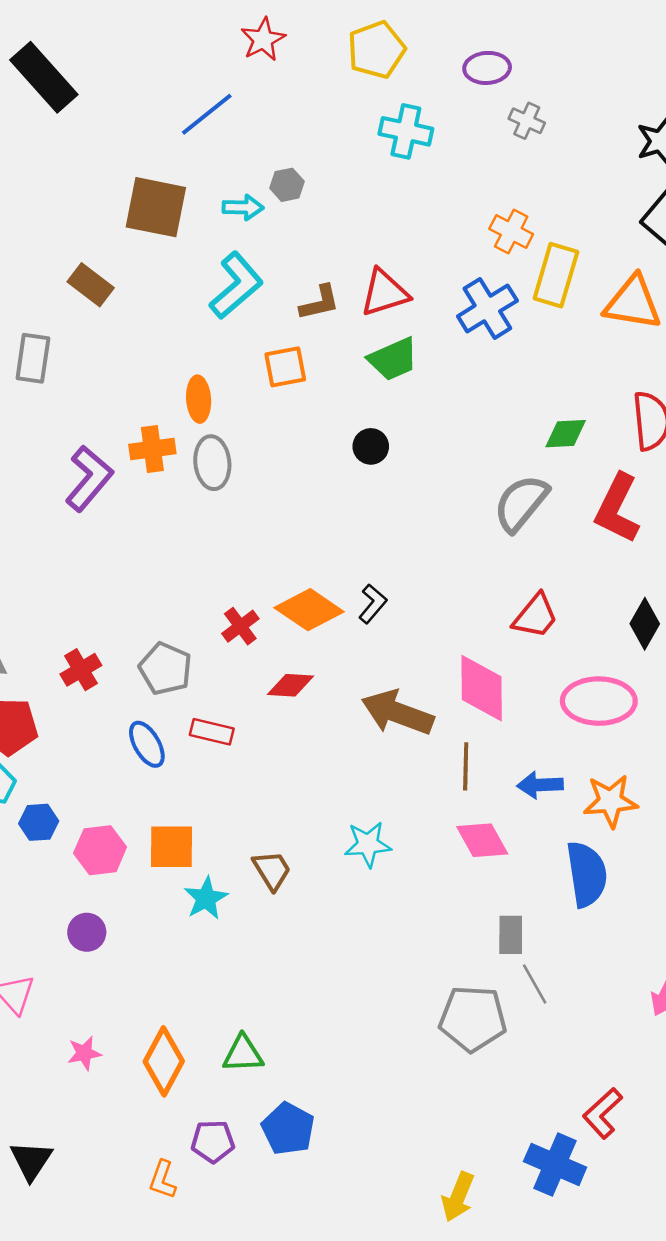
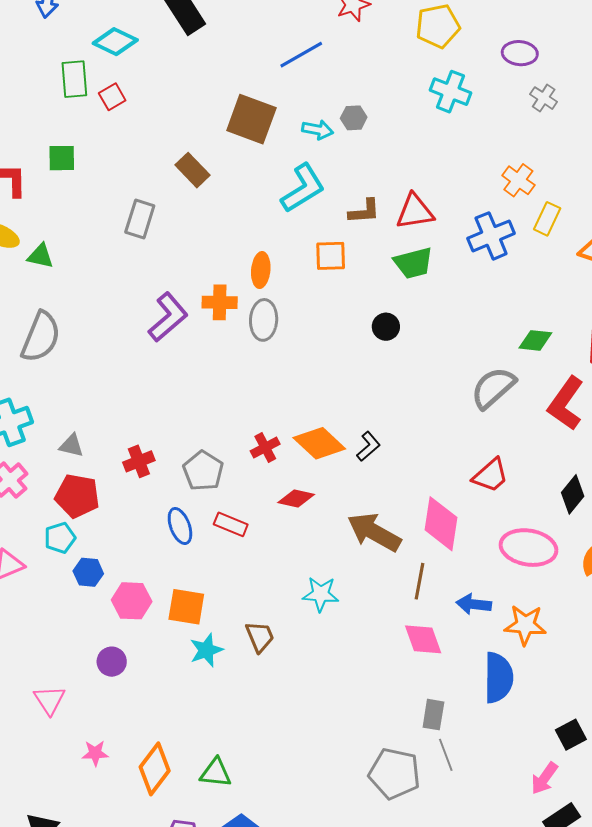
yellow rectangle: (556, 275) -> (547, 219), size x0.7
cyan star: (368, 844) -> (321, 594), moved

